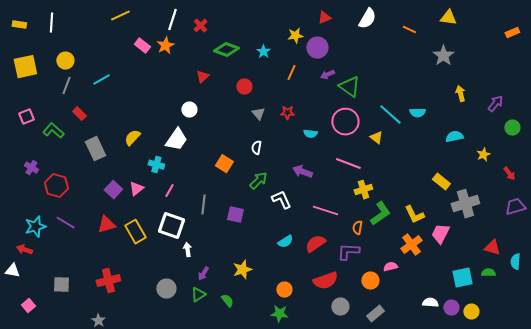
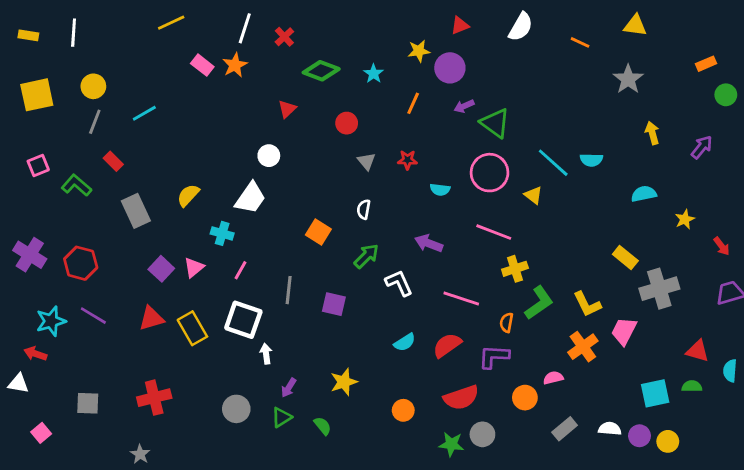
orange rectangle: (512, 33) -> (706, 64), moved
green circle: (512, 128) -> (726, 95), moved
purple cross: (31, 168) -> (30, 255), moved, size x1.6
green star: (279, 314) -> (451, 444), moved
gray rectangle: (375, 314) -> (565, 429), moved

